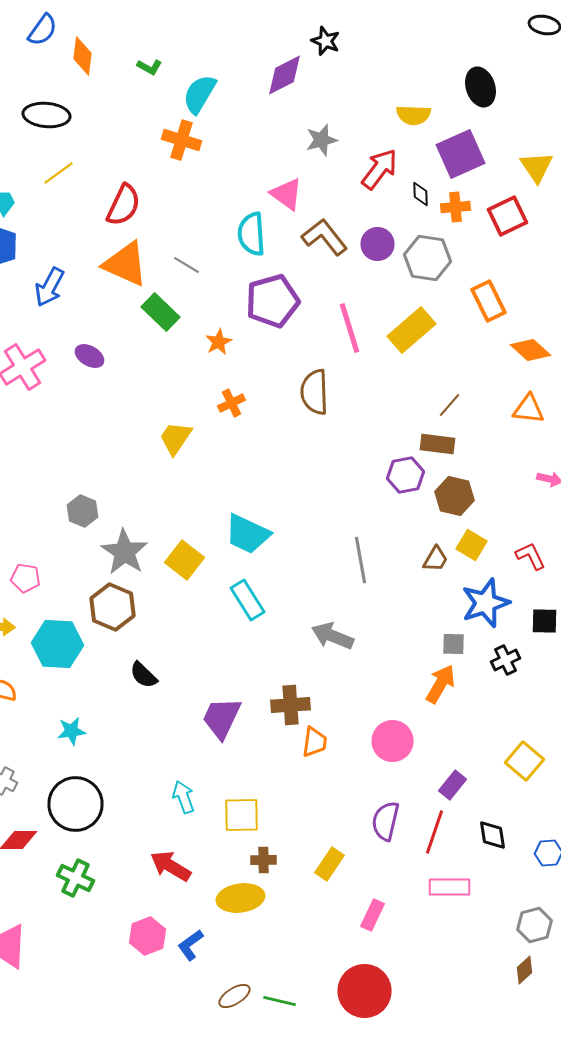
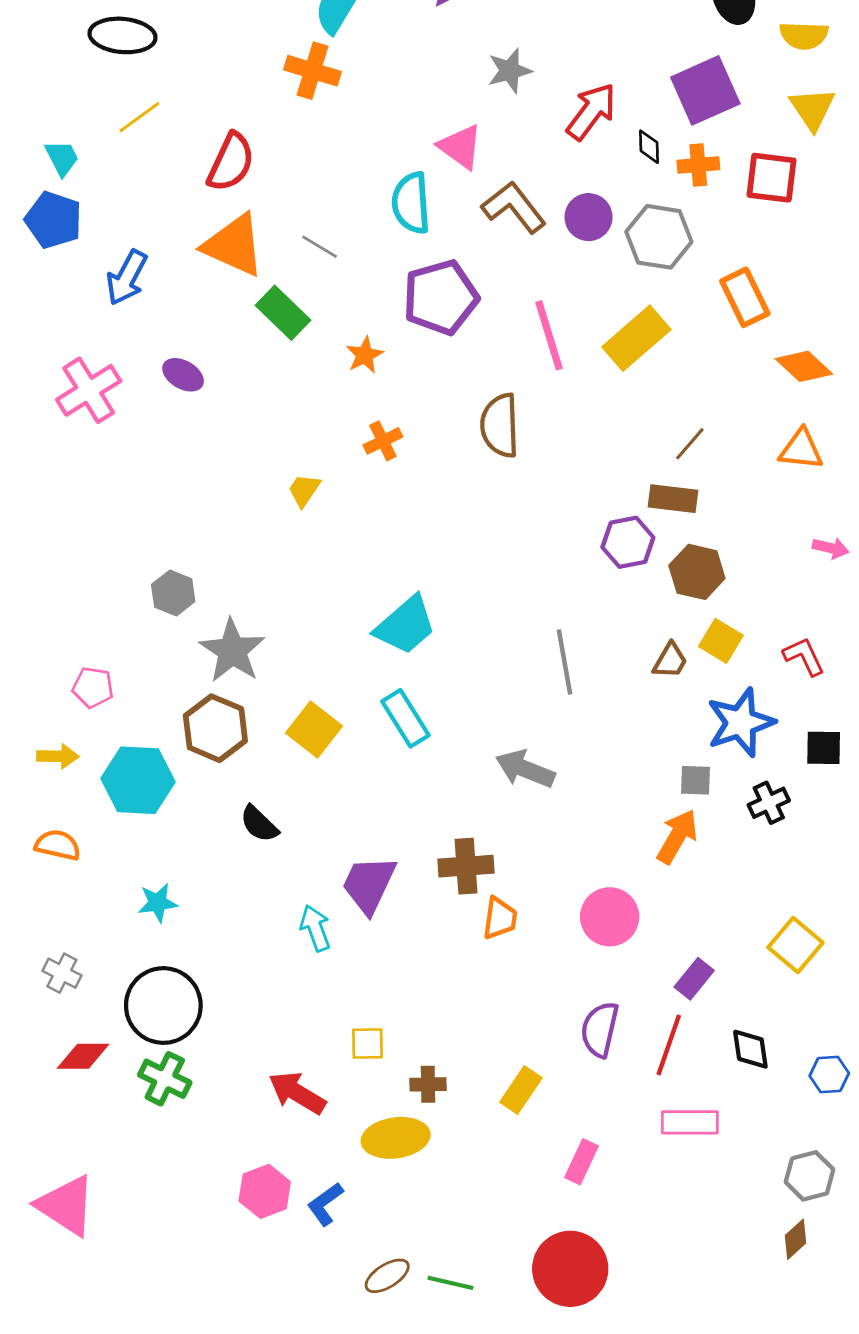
yellow semicircle: (414, 115) -> (804, 35), moved
red square: (508, 216) -> (772, 178), turned 33
yellow trapezoid: (176, 438) -> (304, 490), size x0.7
cyan trapezoid: (248, 534) -> (405, 625), turned -66
yellow square: (184, 560) -> (314, 730), moved
cyan arrow: (184, 797) -> (315, 928), moved
yellow square: (242, 815) -> (367, 1044), moved, size x0.7
green cross: (76, 878) -> (165, 1079), moved

